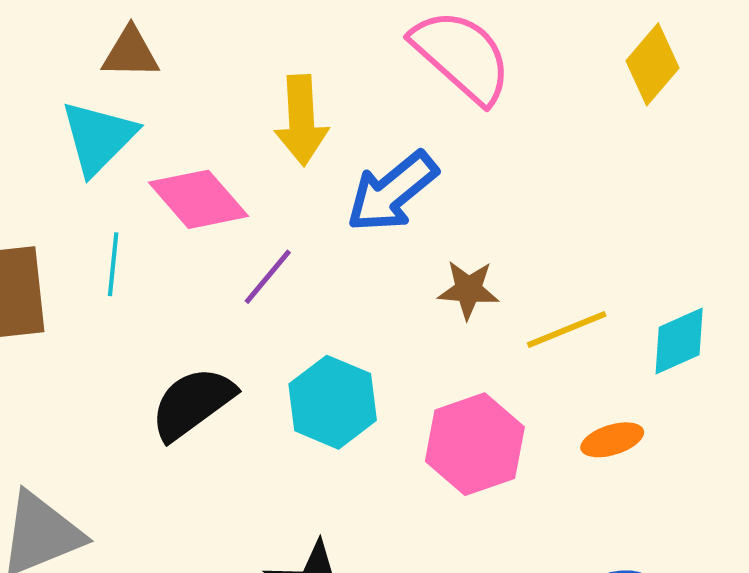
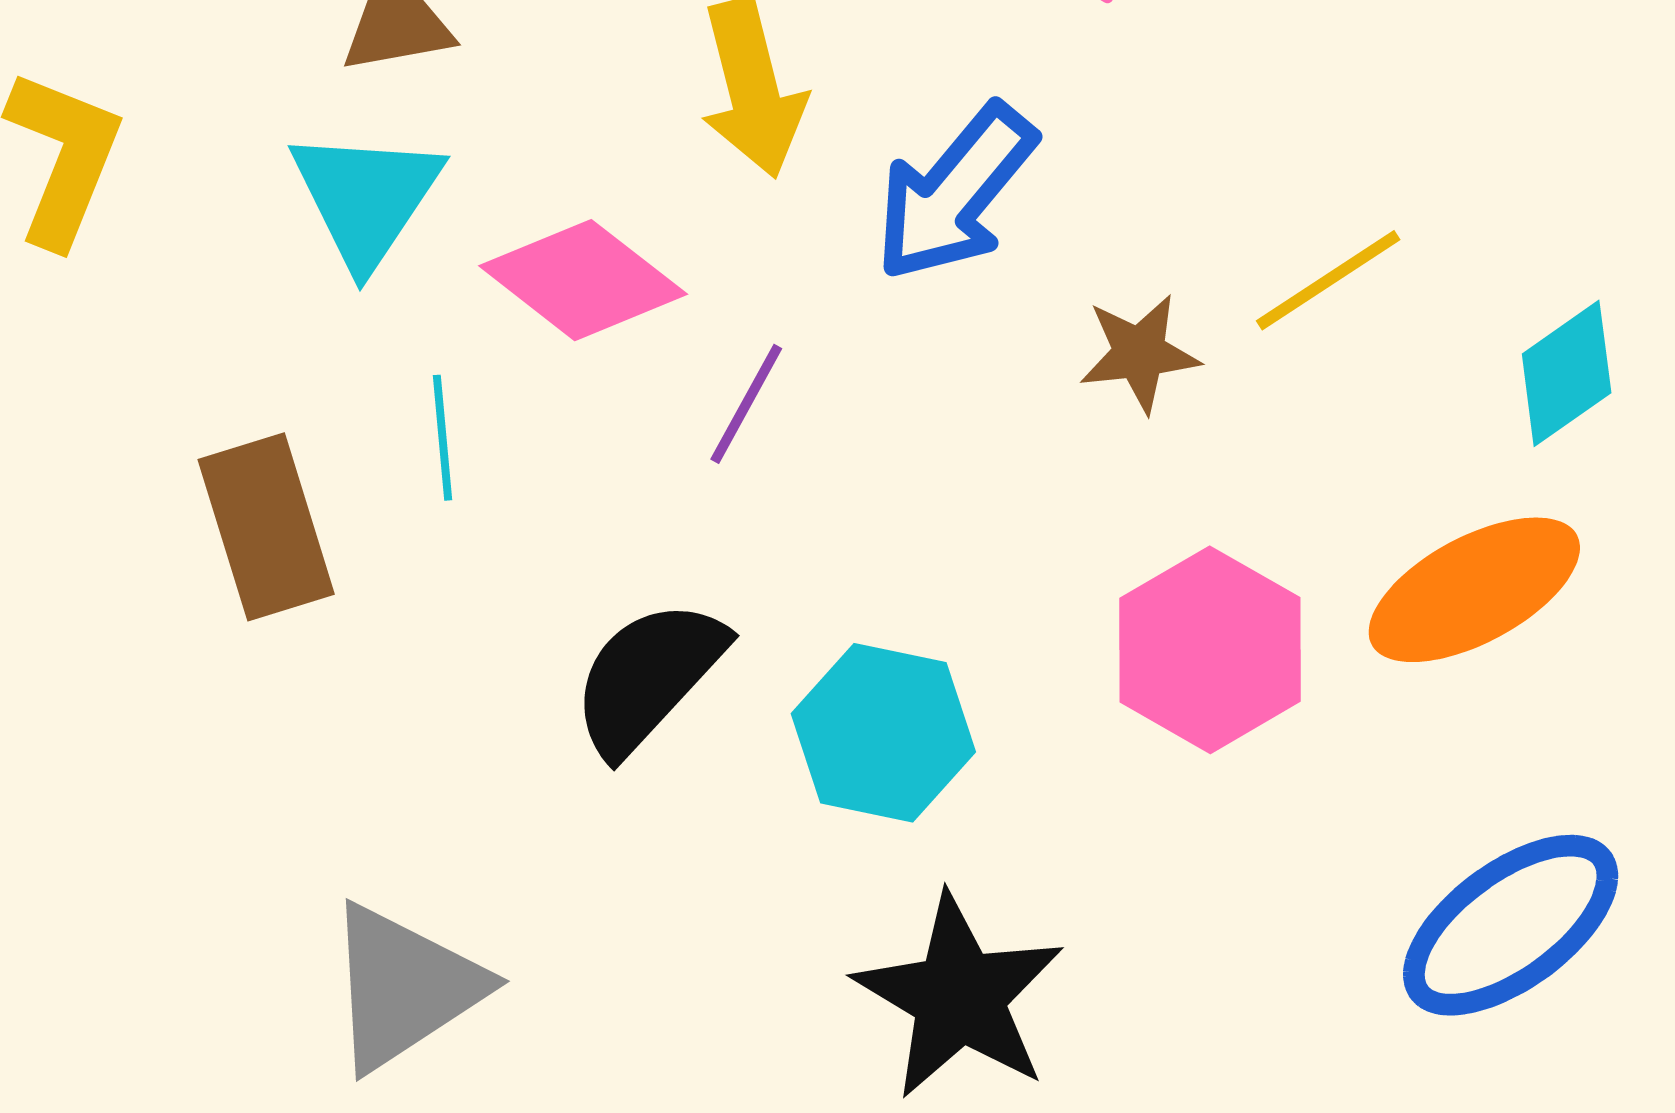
yellow line: (567, 329) -> (1328, 280), moved
cyan hexagon: (333, 402) -> (883, 733), moved
orange ellipse: (612, 440) -> (1474, 590), size x1.8

